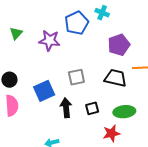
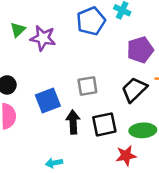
purple star: (49, 40) -> (43, 38), moved
black trapezoid: (116, 78) -> (134, 90), turned -60
black square: (92, 108) -> (104, 124), size x1.5

